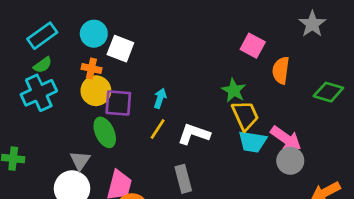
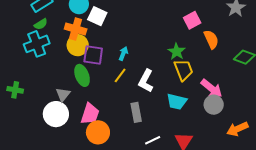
pink square: (253, 46) -> (192, 20), turned 30
orange cross: (91, 69) -> (76, 29), size x1.5
orange semicircle: (281, 70) -> (211, 39), turned 144
white L-shape: (194, 134) -> (146, 81), turned -85
cyan trapezoid: (252, 142) -> (177, 102), moved

